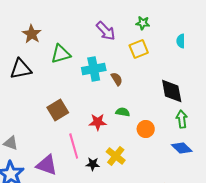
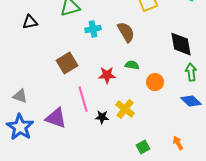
black triangle: (21, 69) -> (30, 22), size x0.7
cyan cross: (94, 69) -> (93, 29), moved, size x0.7
brown semicircle: (117, 79) -> (126, 32), size x1.5

